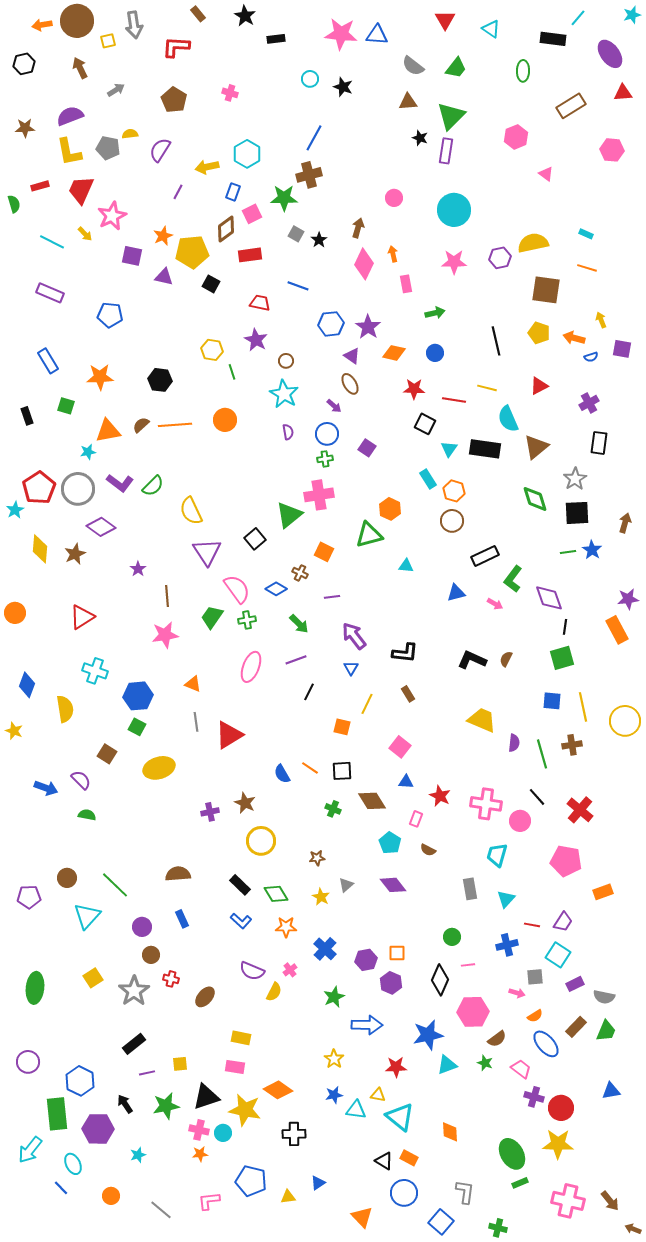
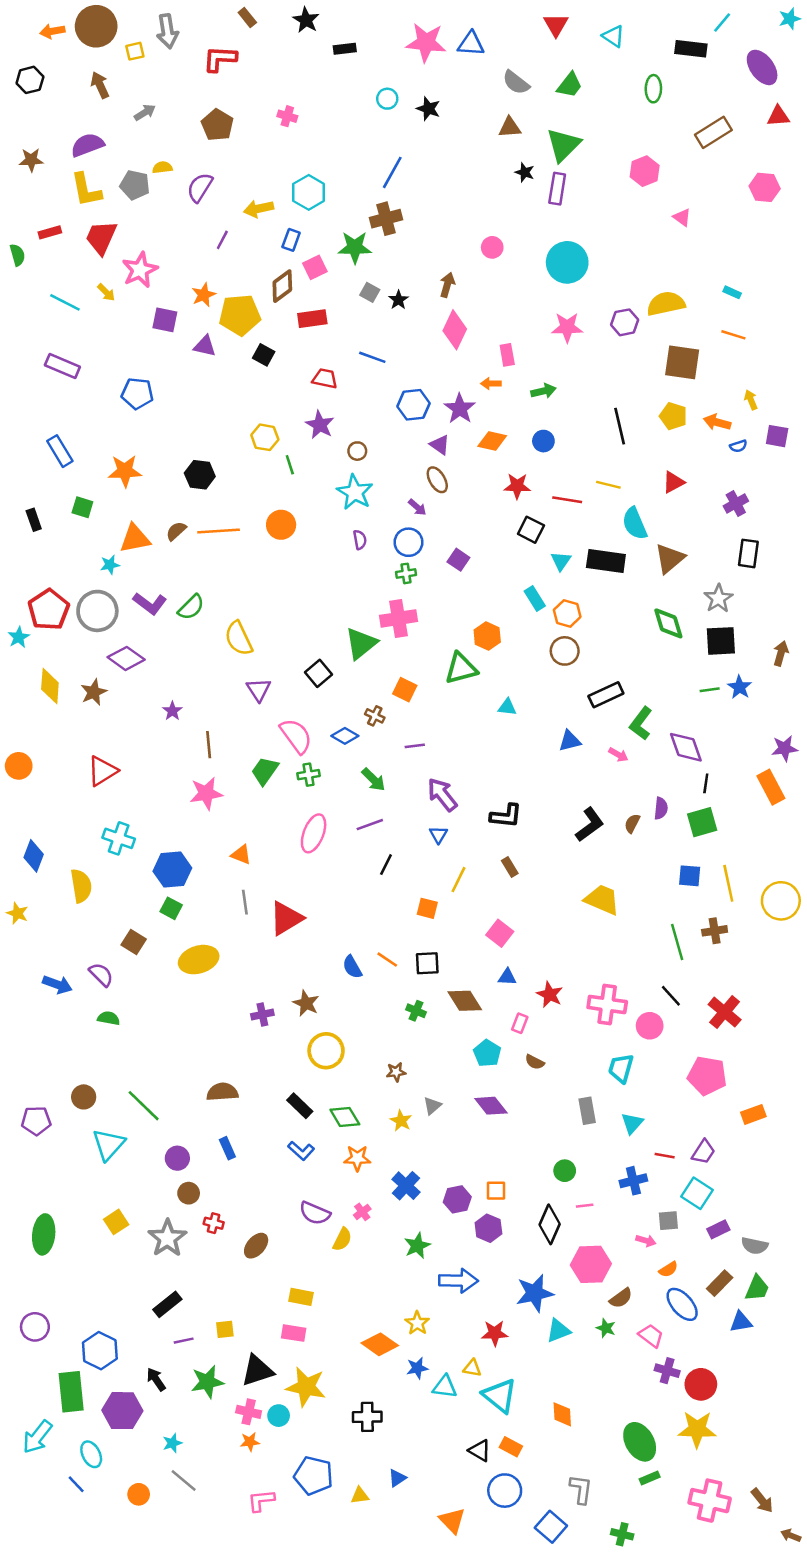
orange arrow: (393, 254) -> (491, 384), moved, turned -77
purple triangle: (207, 552) -> (259, 690), size x0.7
black L-shape: (472, 660) -> (590, 825), turned 120
purple semicircle: (514, 743) -> (661, 808), moved
orange diamond: (278, 1090) -> (380, 1344), moved
blue triangle: (611, 1091) -> (741, 1322), moved
gray line: (161, 1210) -> (184, 1481), moved

